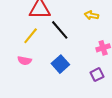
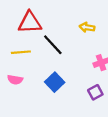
yellow line: (31, 36) -> (21, 52), turned 48

